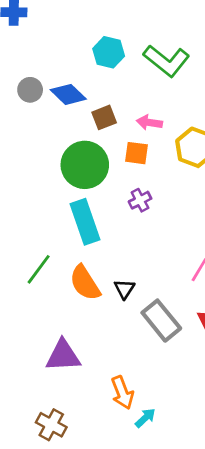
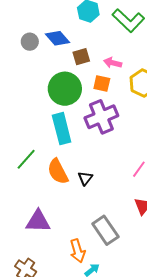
gray circle: (30, 90) -> (30, 42), moved
purple cross: (140, 200) -> (101, 117), size x2.0
gray rectangle: (161, 321) -> (105, 230), moved

